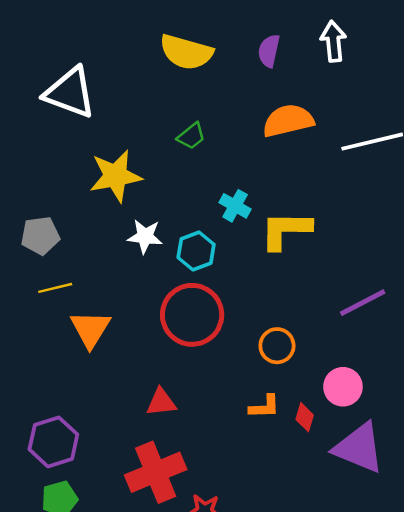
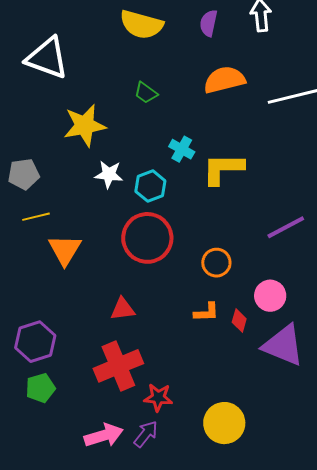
green trapezoid: (191, 136) -> (146, 93), turned 75

